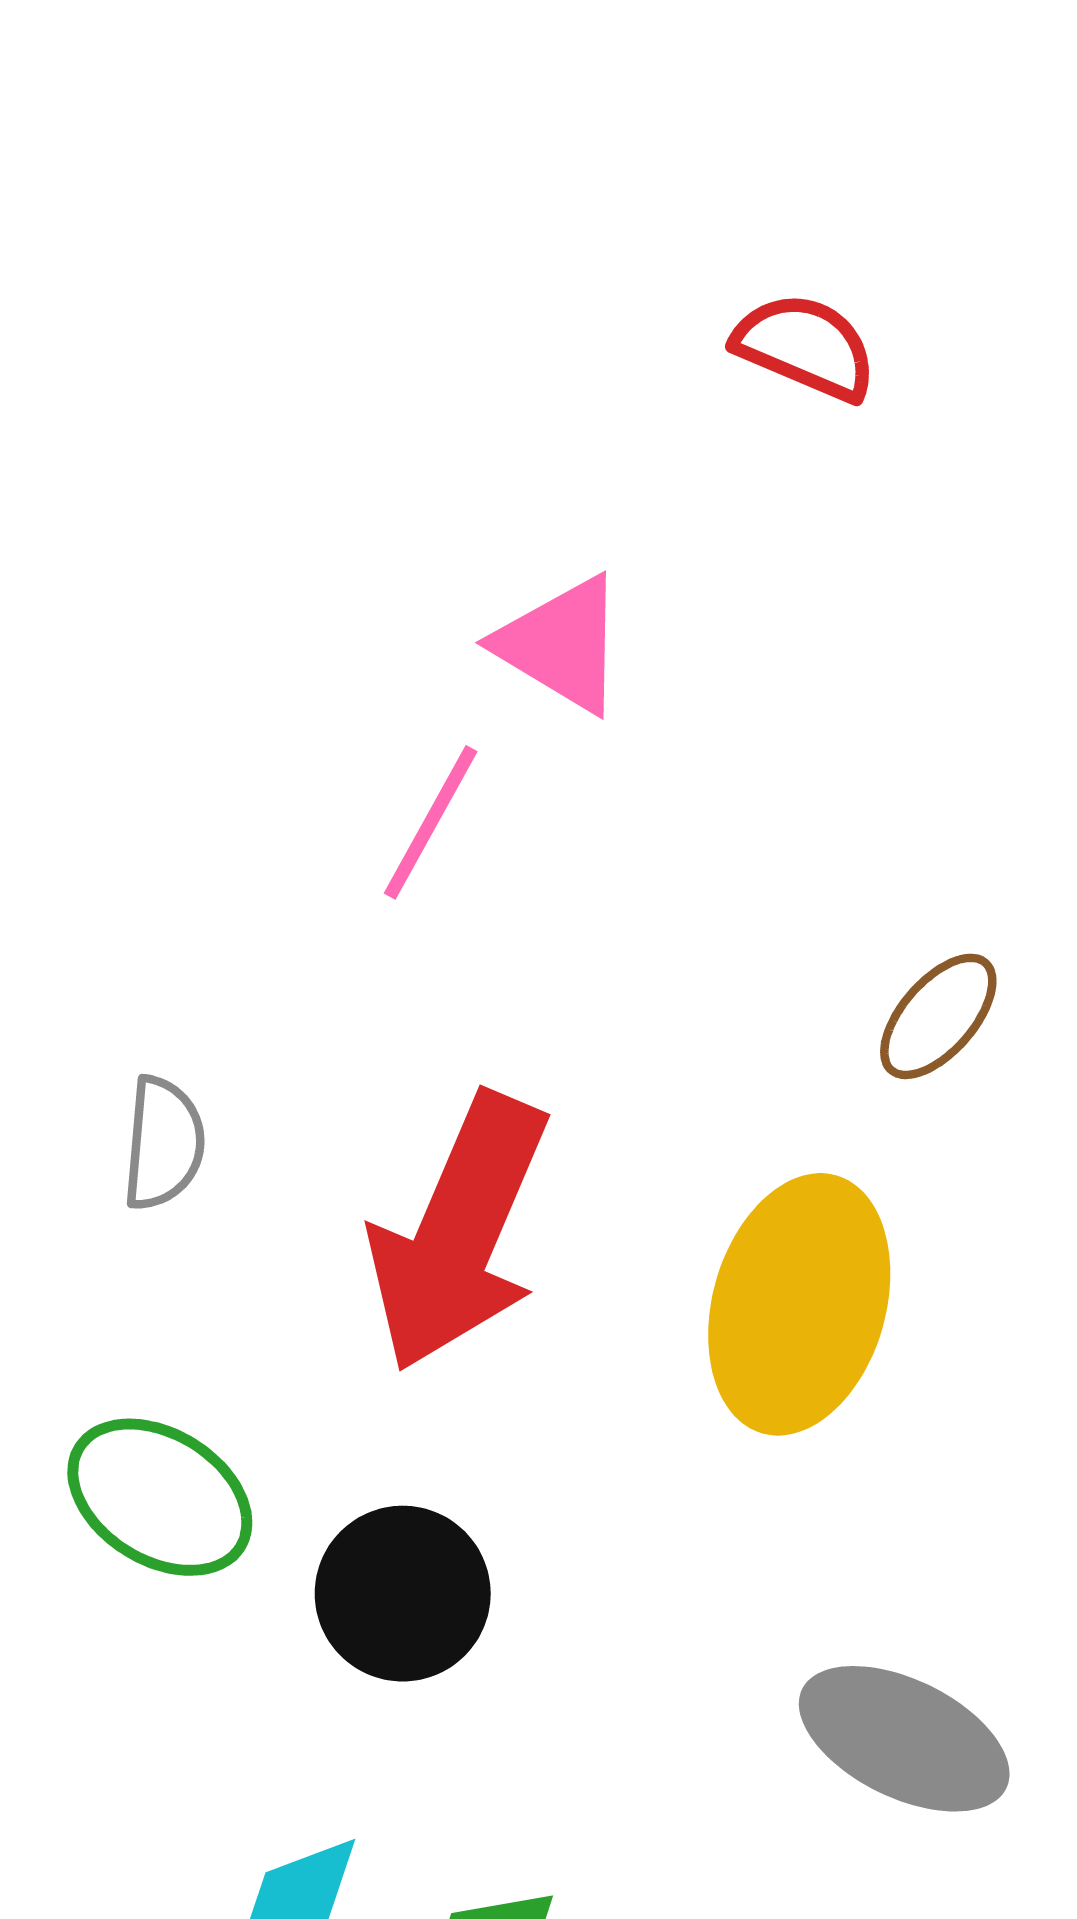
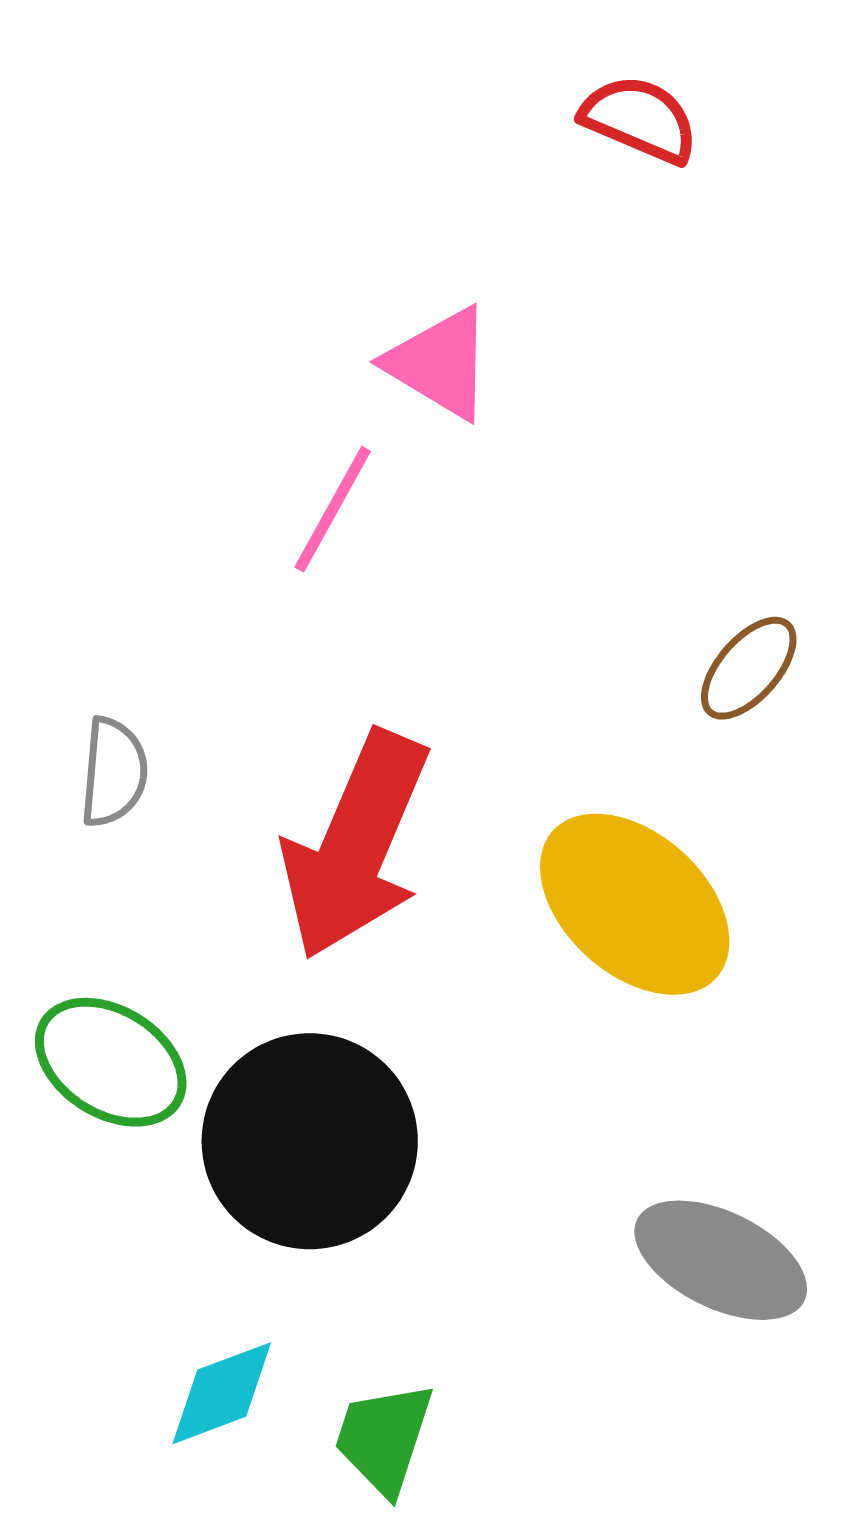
yellow ellipse: (799, 1304) -> (635, 904), turned -64
black circle: (403, 1594) -> (310, 1141), size x1.5

